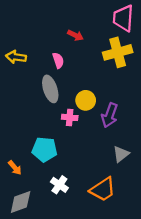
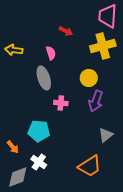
yellow circle: (86, 100) -> (89, 78), moved
white cross: (59, 185) -> (39, 162), moved

